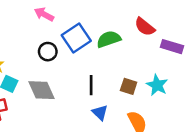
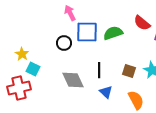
pink arrow: (44, 14) -> (70, 13), moved, turned 35
blue square: (76, 38) -> (87, 32), turned 35
gray diamond: (42, 90) -> (73, 80), moved

